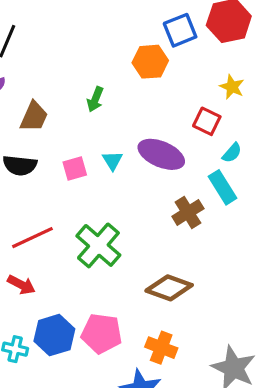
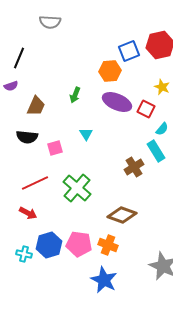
purple ellipse: (161, 154) -> (117, 102), moved
pink square: (75, 168) -> (55, 148), moved
orange cross: (161, 348) -> (108, 245), moved

